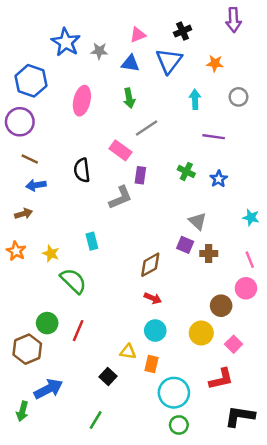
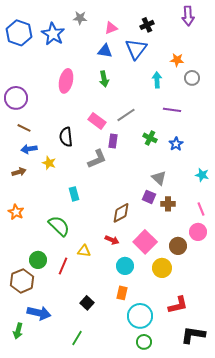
gray star: (99, 51) -> (80, 18), moved
orange star: (215, 63) -> (177, 60), moved
blue hexagon: (31, 81) -> (19, 33), moved
gray line: (147, 128) -> (126, 115), moved
orange star: (16, 251) -> (16, 212), moved
yellow star: (51, 253) -> (49, 163), moved
red arrow: (153, 298) -> (112, 240), moved
pink square: (234, 344) -> (145, 242), moved, size x1.6
yellow triangle: (128, 352) -> (84, 251), moved
blue arrow: (48, 389) -> (39, 313), turned 40

